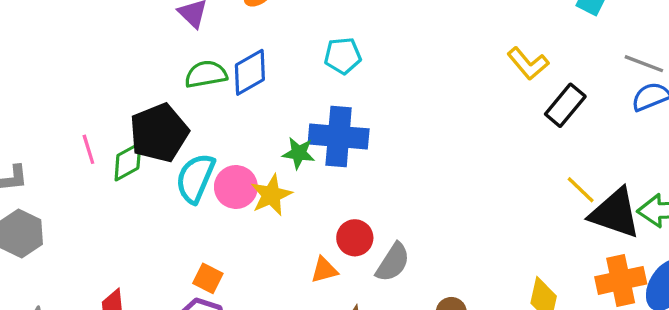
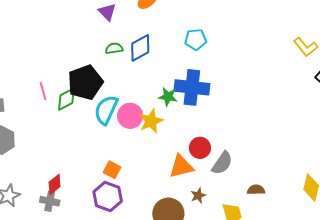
green semicircle: (206, 74) -> (114, 48), size x0.7
orange triangle: (324, 270) -> (181, 166), size x1.5

